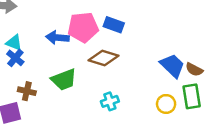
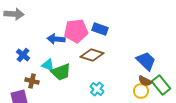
cyan triangle: (14, 43) -> (48, 65), moved
brown semicircle: (194, 69) -> (145, 81), moved
green rectangle: (192, 96) -> (161, 85), turned -30
cyan cross: (110, 101) -> (97, 89), turned -32

